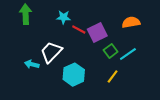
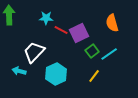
orange semicircle: (131, 22) -> (112, 23), turned -96
cyan arrow: (32, 64) -> (19, 71), moved

